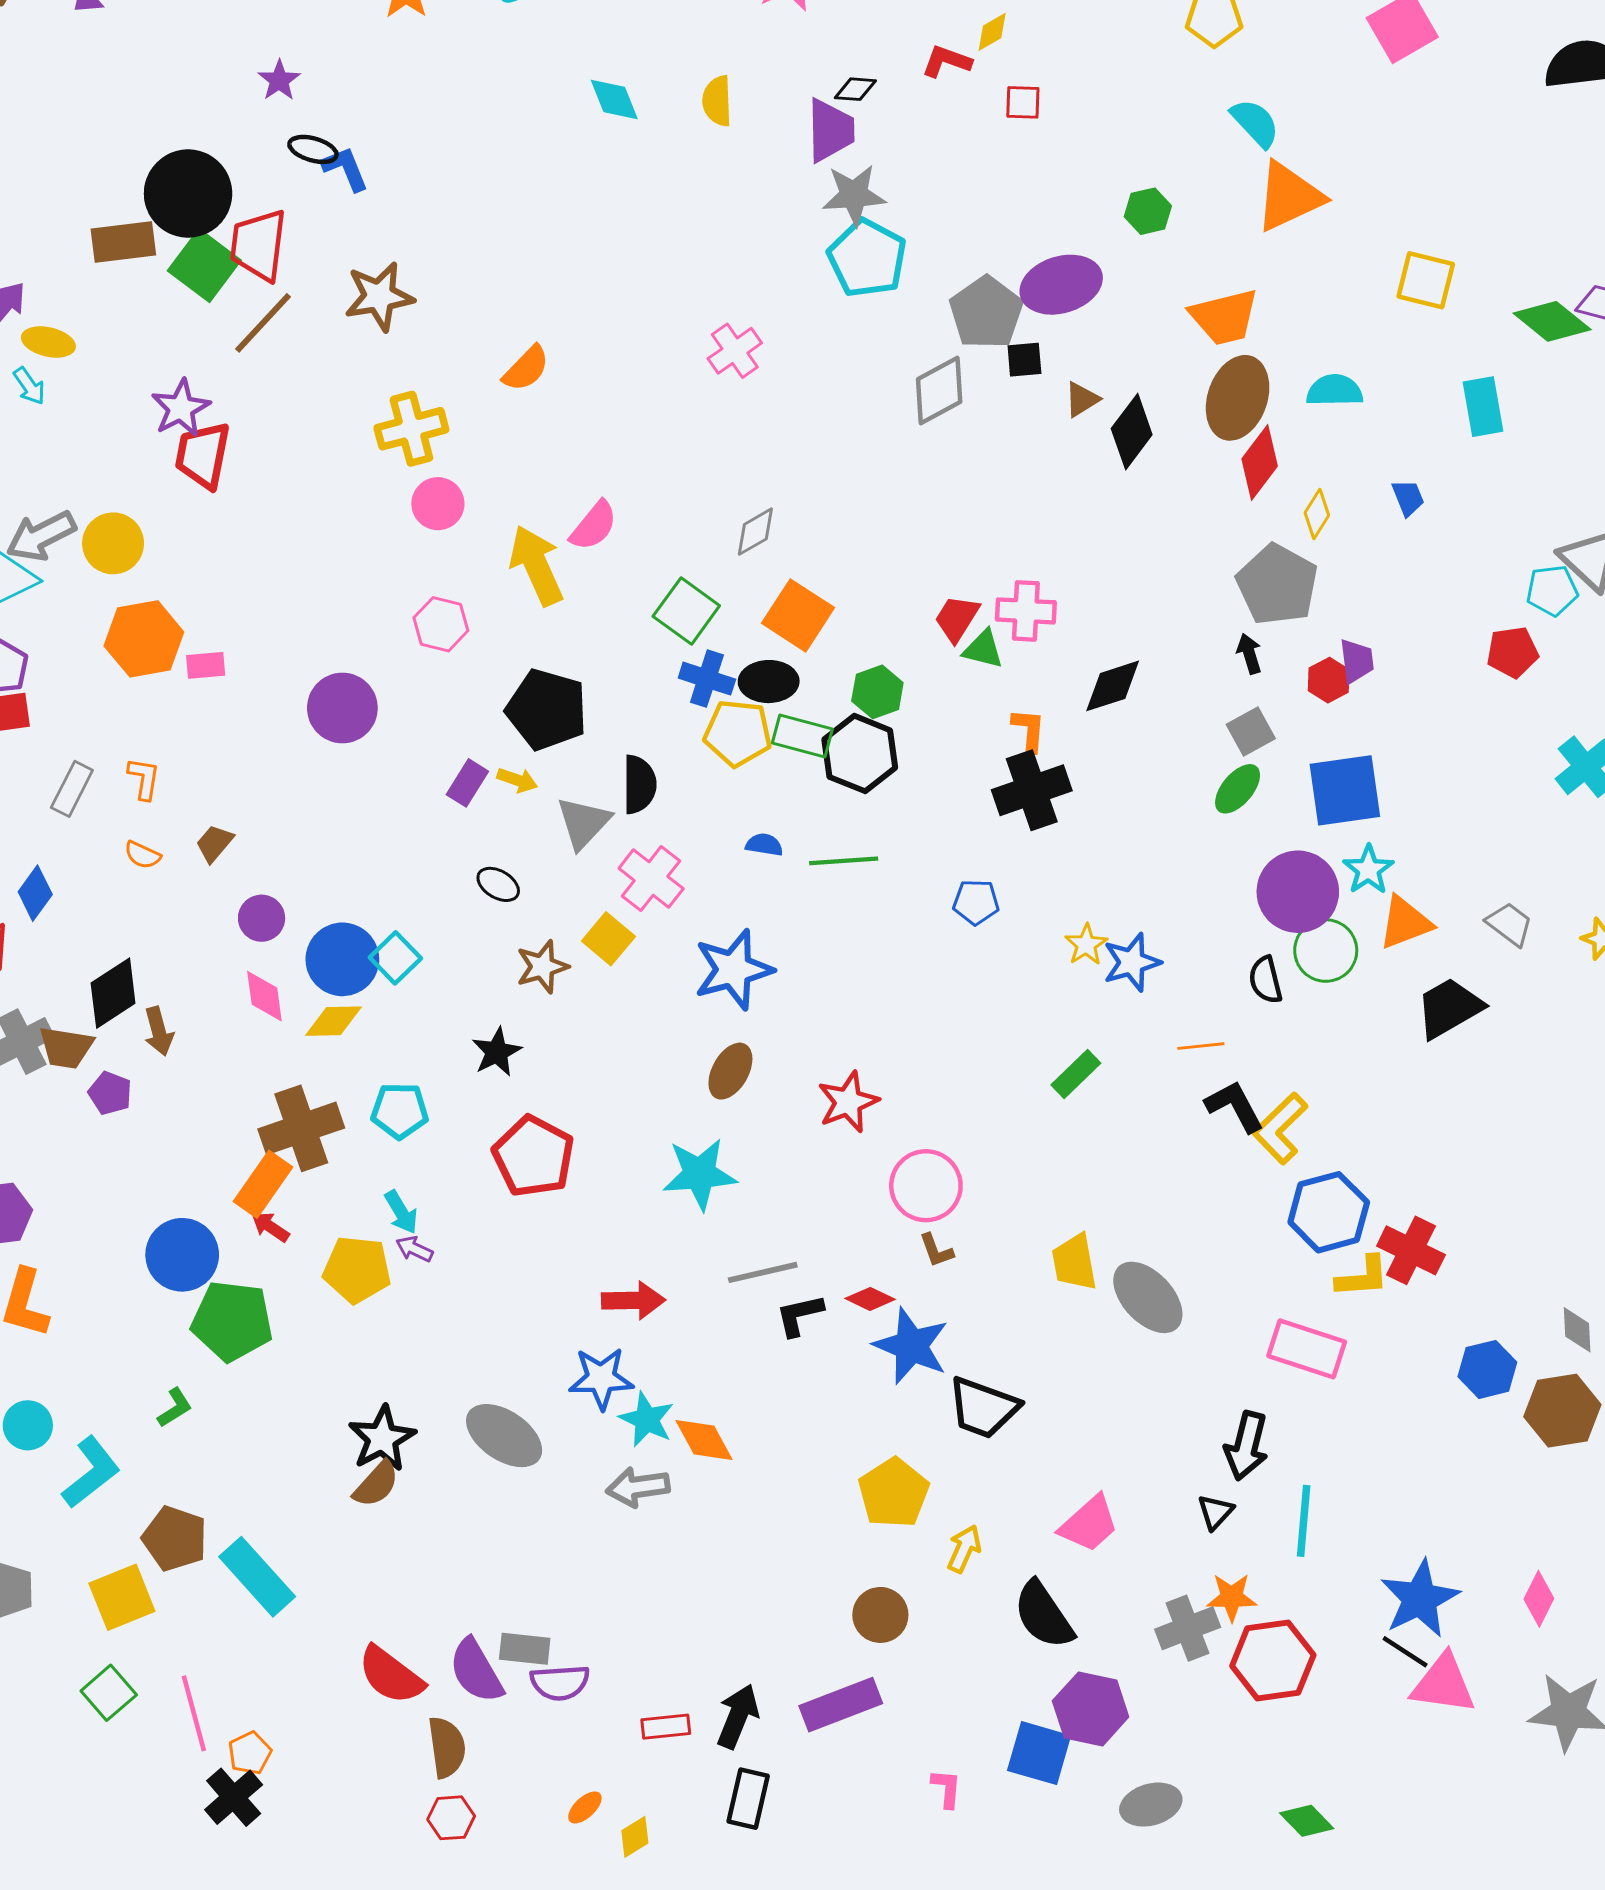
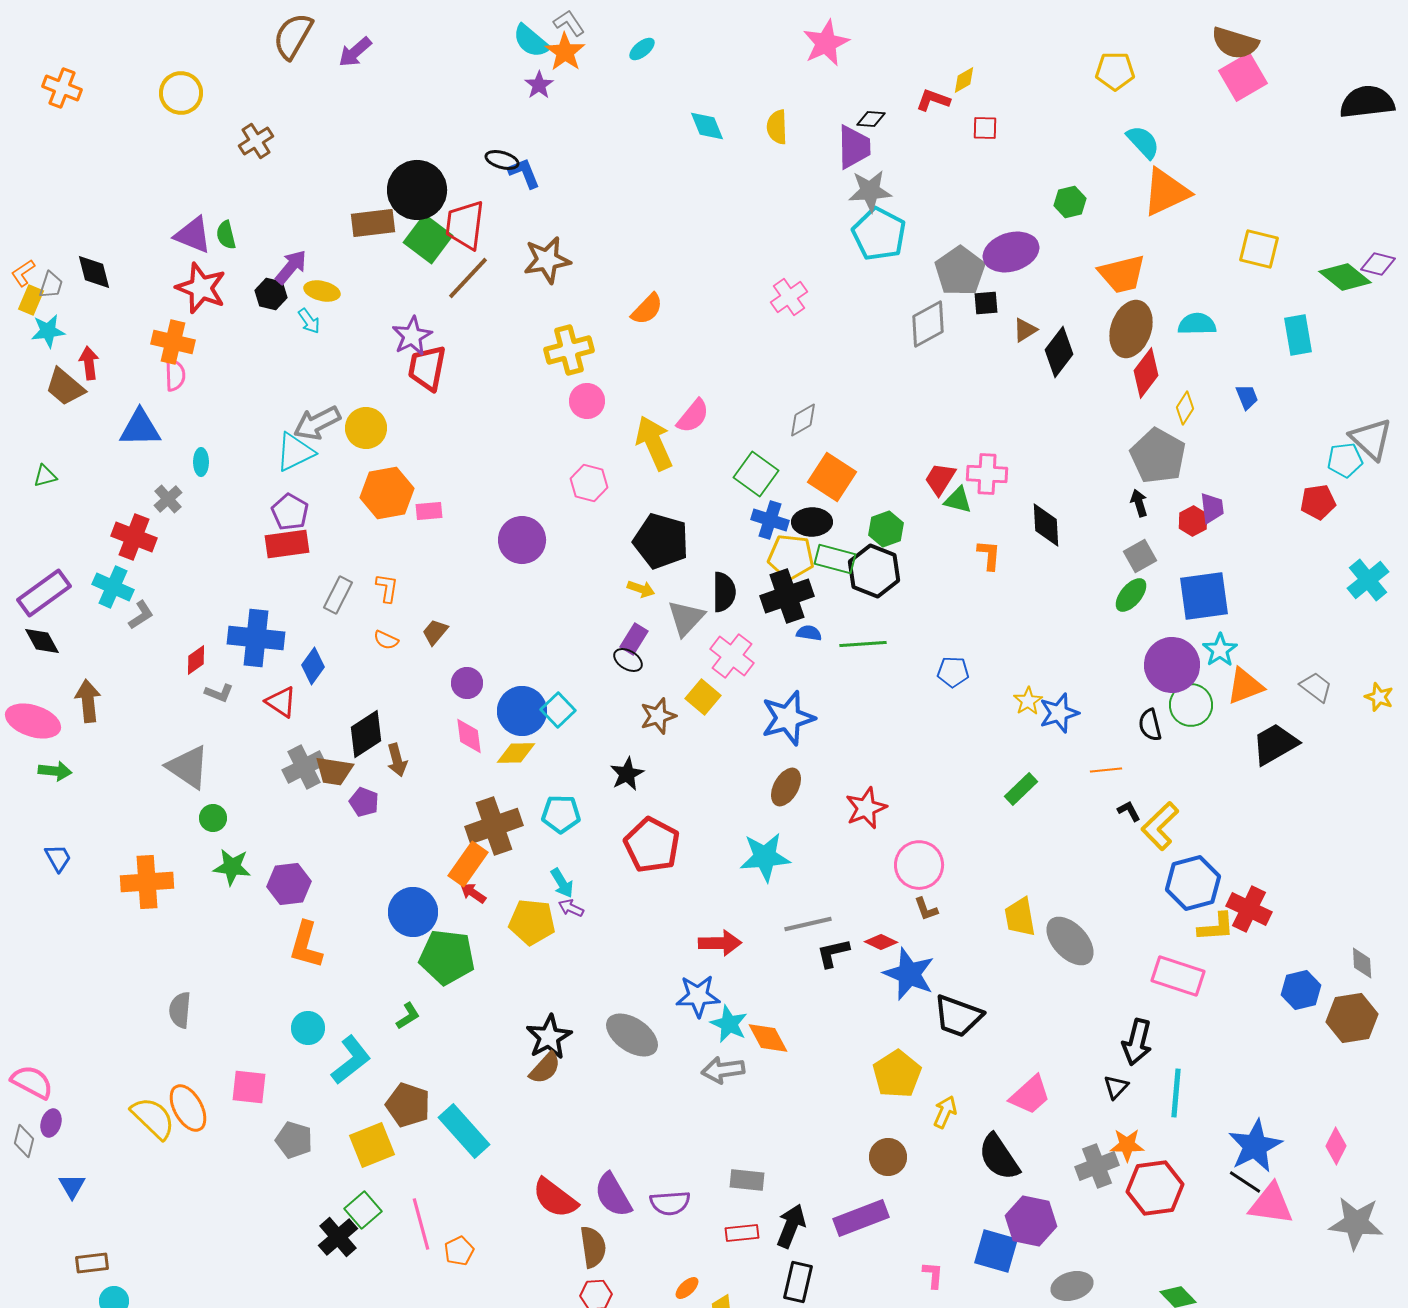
purple star: (279, 80) -> (539, 85), moved
black diamond: (1113, 686) -> (1046, 525), turned -75
purple rectangle: (467, 783) -> (634, 639), moved
black cross: (1032, 790) -> (787, 596), moved
black L-shape: (1235, 1106) -> (1129, 811), size x0.6
gray rectangle: (525, 1649) -> (747, 1180), moved
black cross: (234, 1797) -> (338, 1237), moved

